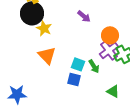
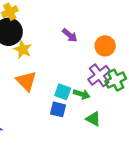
orange circle: (110, 35) -> (105, 46), moved
green arrow: (94, 66) -> (82, 94), turned -40
green triangle: (113, 91) -> (93, 119), moved

